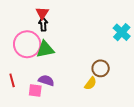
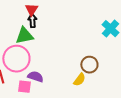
pink circle: (27, 44) -> (16, 59), moved
green triangle: (45, 49) -> (24, 36), moved

